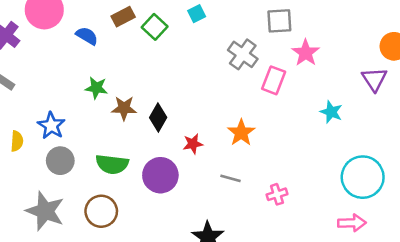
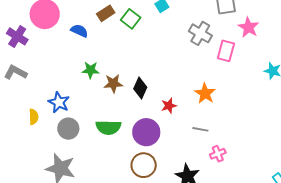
pink cross: (277, 194) -> (218, 154), moved
brown circle: (101, 211) -> (144, 165), moved

